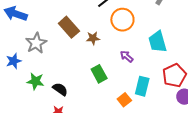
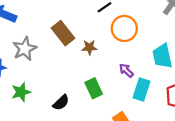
green star: (35, 81) -> (21, 92), turned -30
cyan rectangle: (142, 86) -> (141, 90), moved
black semicircle: (60, 89) -> (61, 103), moved, turned 98

